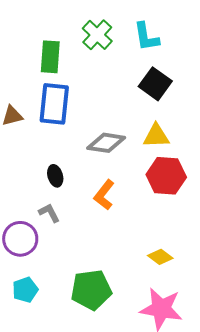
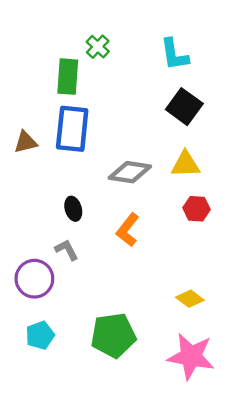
green cross: (97, 35) -> (98, 47), moved, size x0.7
red hexagon: (166, 176) -> (197, 209), size x0.6

